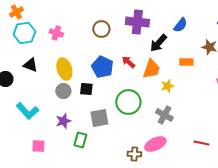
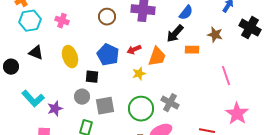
black arrow: (158, 43) -> (175, 34), moved
red arrow: (128, 62) -> (134, 50), turned -64
yellow star: (167, 86) -> (139, 74), moved
gray circle: (63, 91) -> (82, 97), moved
green circle: (128, 102) -> (141, 109), moved
purple star: (63, 121) -> (55, 109), moved

